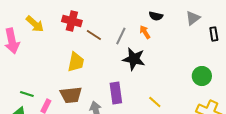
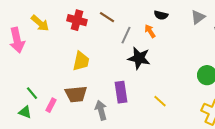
brown line: (94, 35) -> (107, 17), moved
green line: (27, 94) -> (32, 93), turned 32

